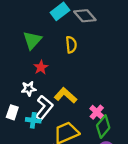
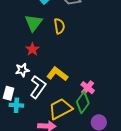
green triangle: (32, 40) -> (34, 23), moved
cyan cross: (33, 120) -> (16, 105), moved
green diamond: (103, 127) -> (83, 102), moved

